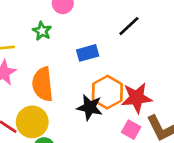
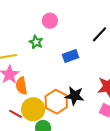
orange semicircle: (43, 84) -> (21, 86), moved, size x0.7
orange hexagon: (107, 92) -> (56, 102), moved

